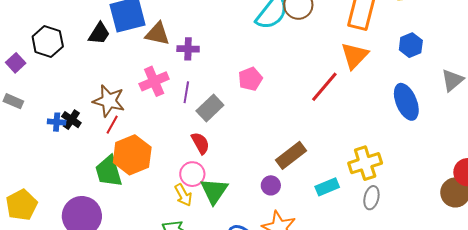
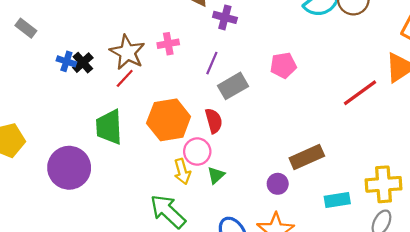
pink cross: (154, 81) -> (168, 44), moved, size x0.7
orange hexagon: (132, 155) -> (169, 120), moved
green triangle: (214, 191) -> (216, 175), size x0.6

